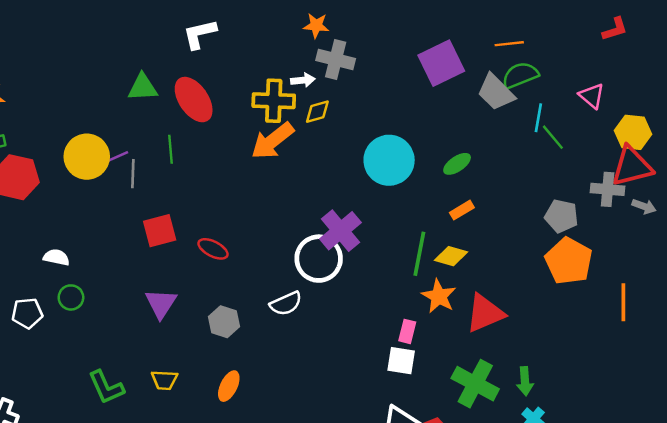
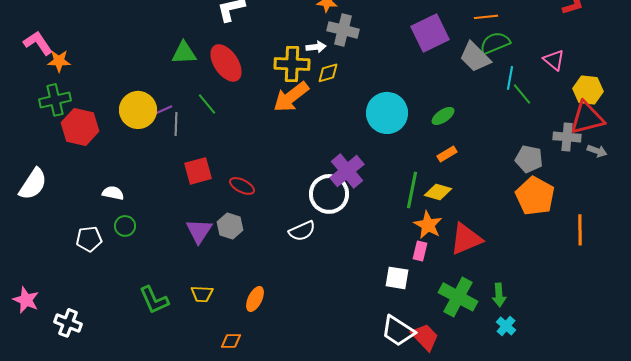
green line: (171, 149) -> (207, 104), turned -35
gray hexagon: (224, 322) -> (230, 226), moved
pink rectangle: (407, 331) -> (420, 251), moved

